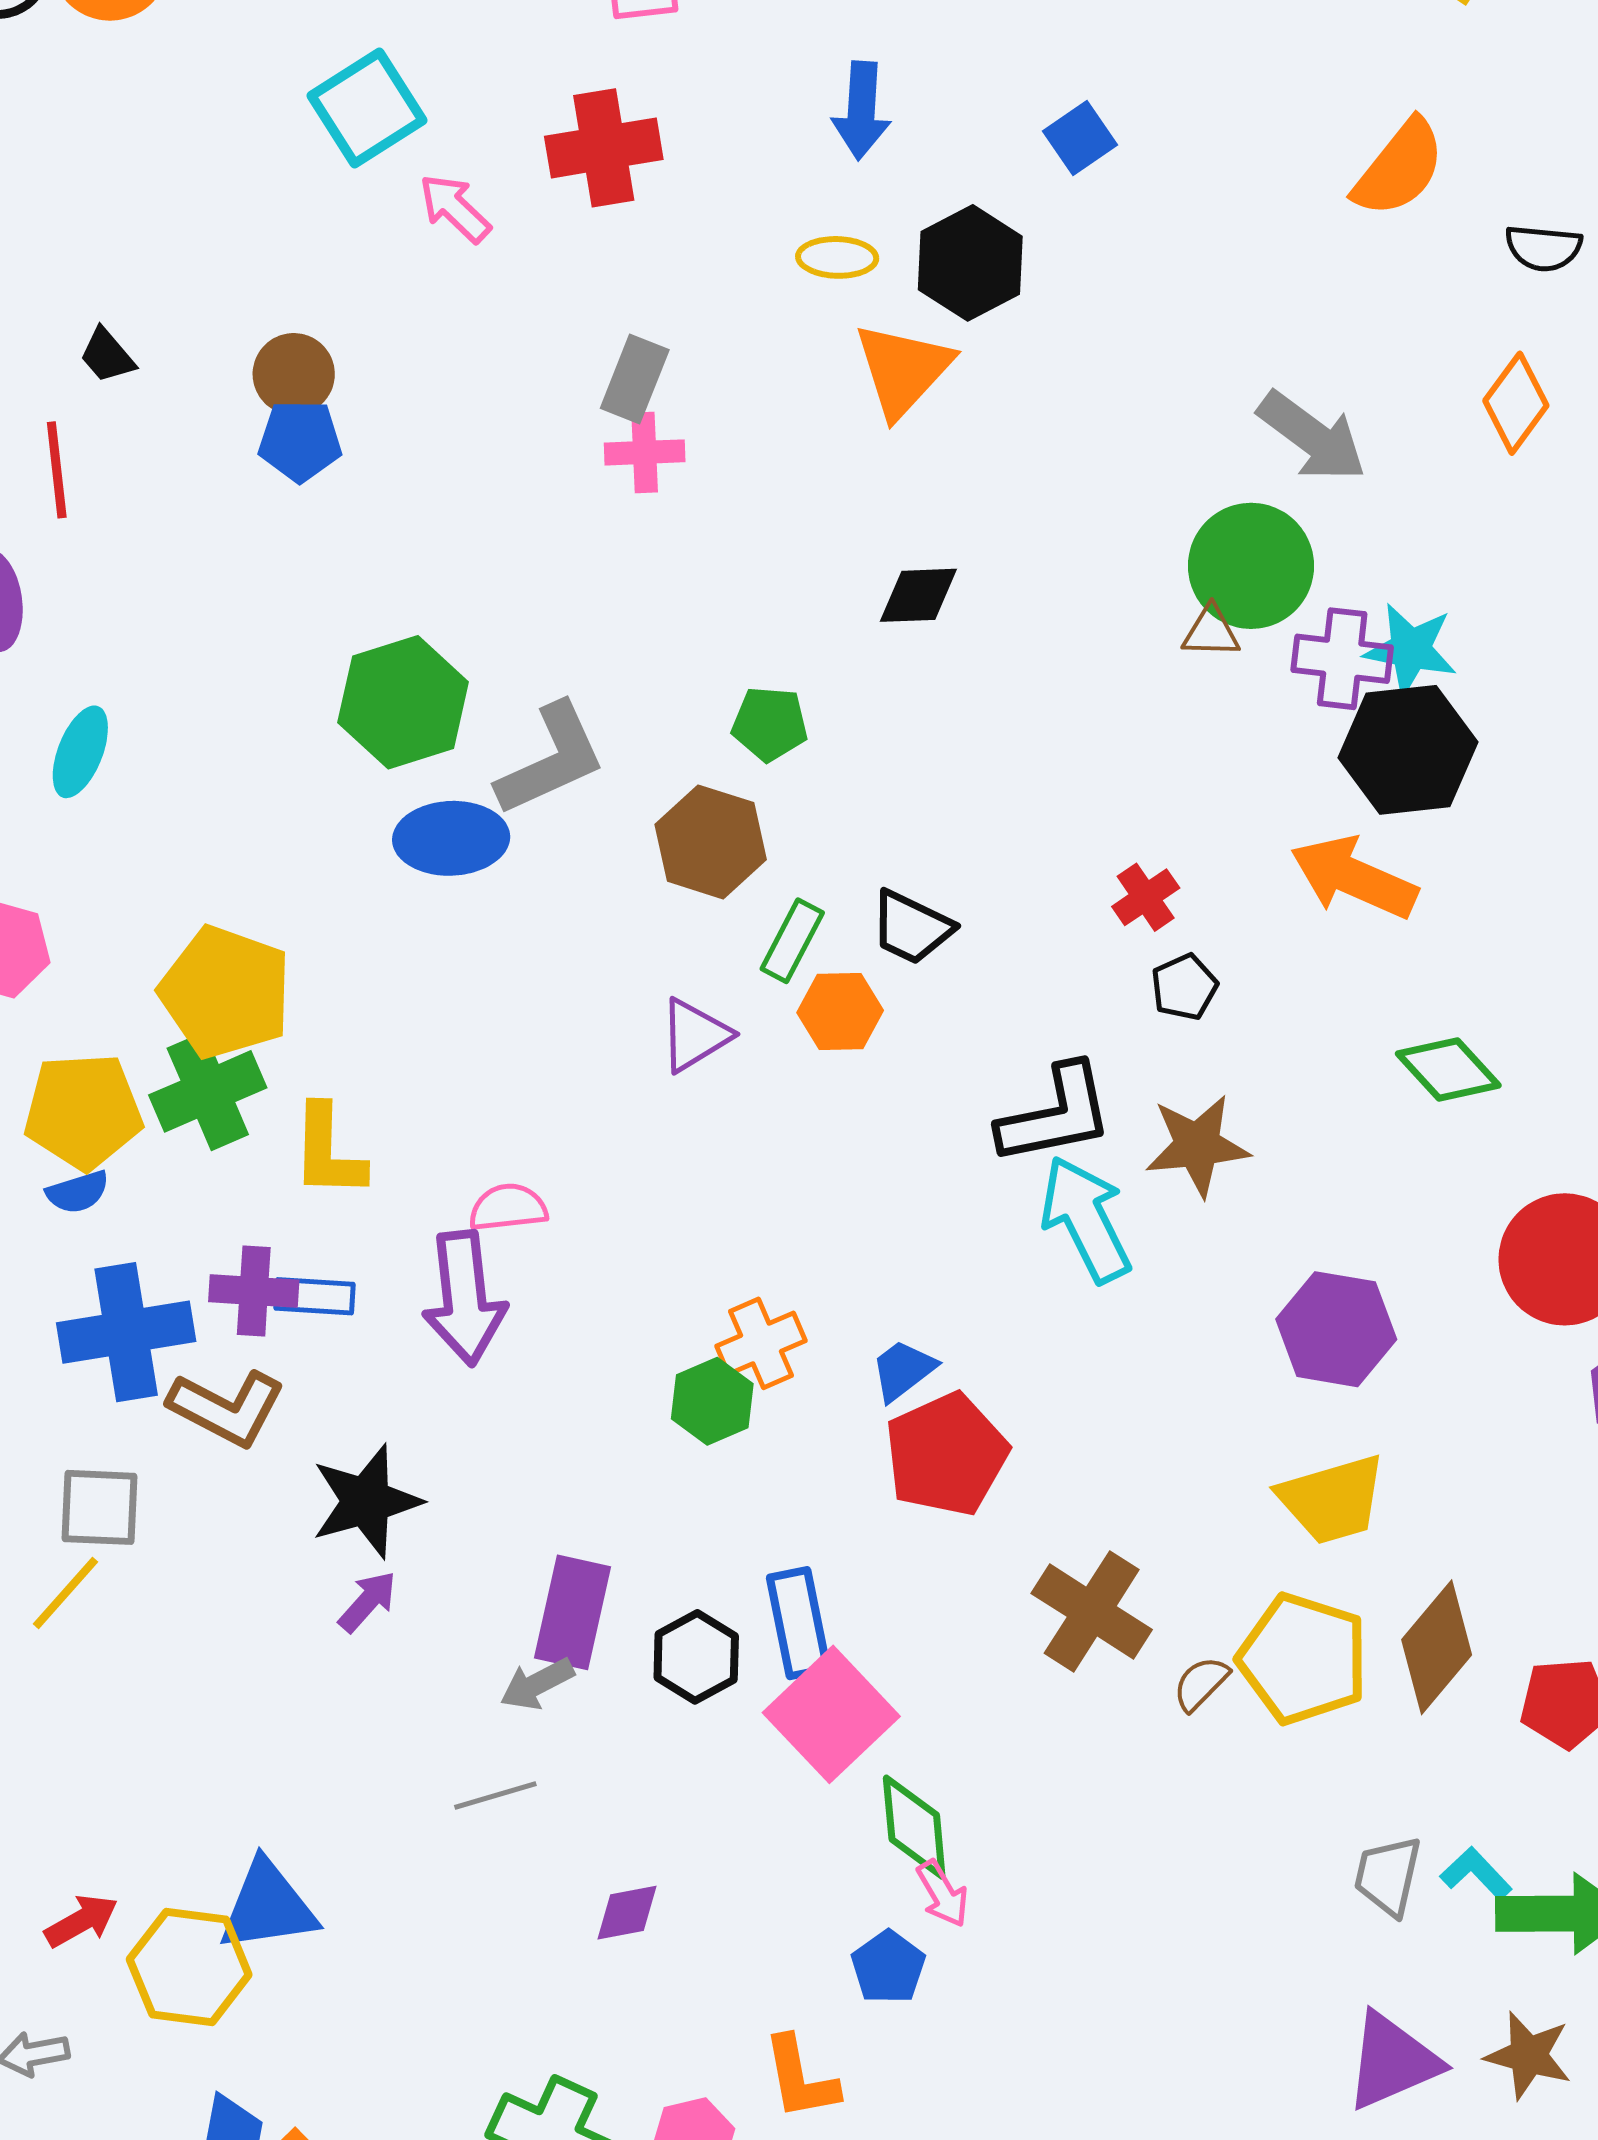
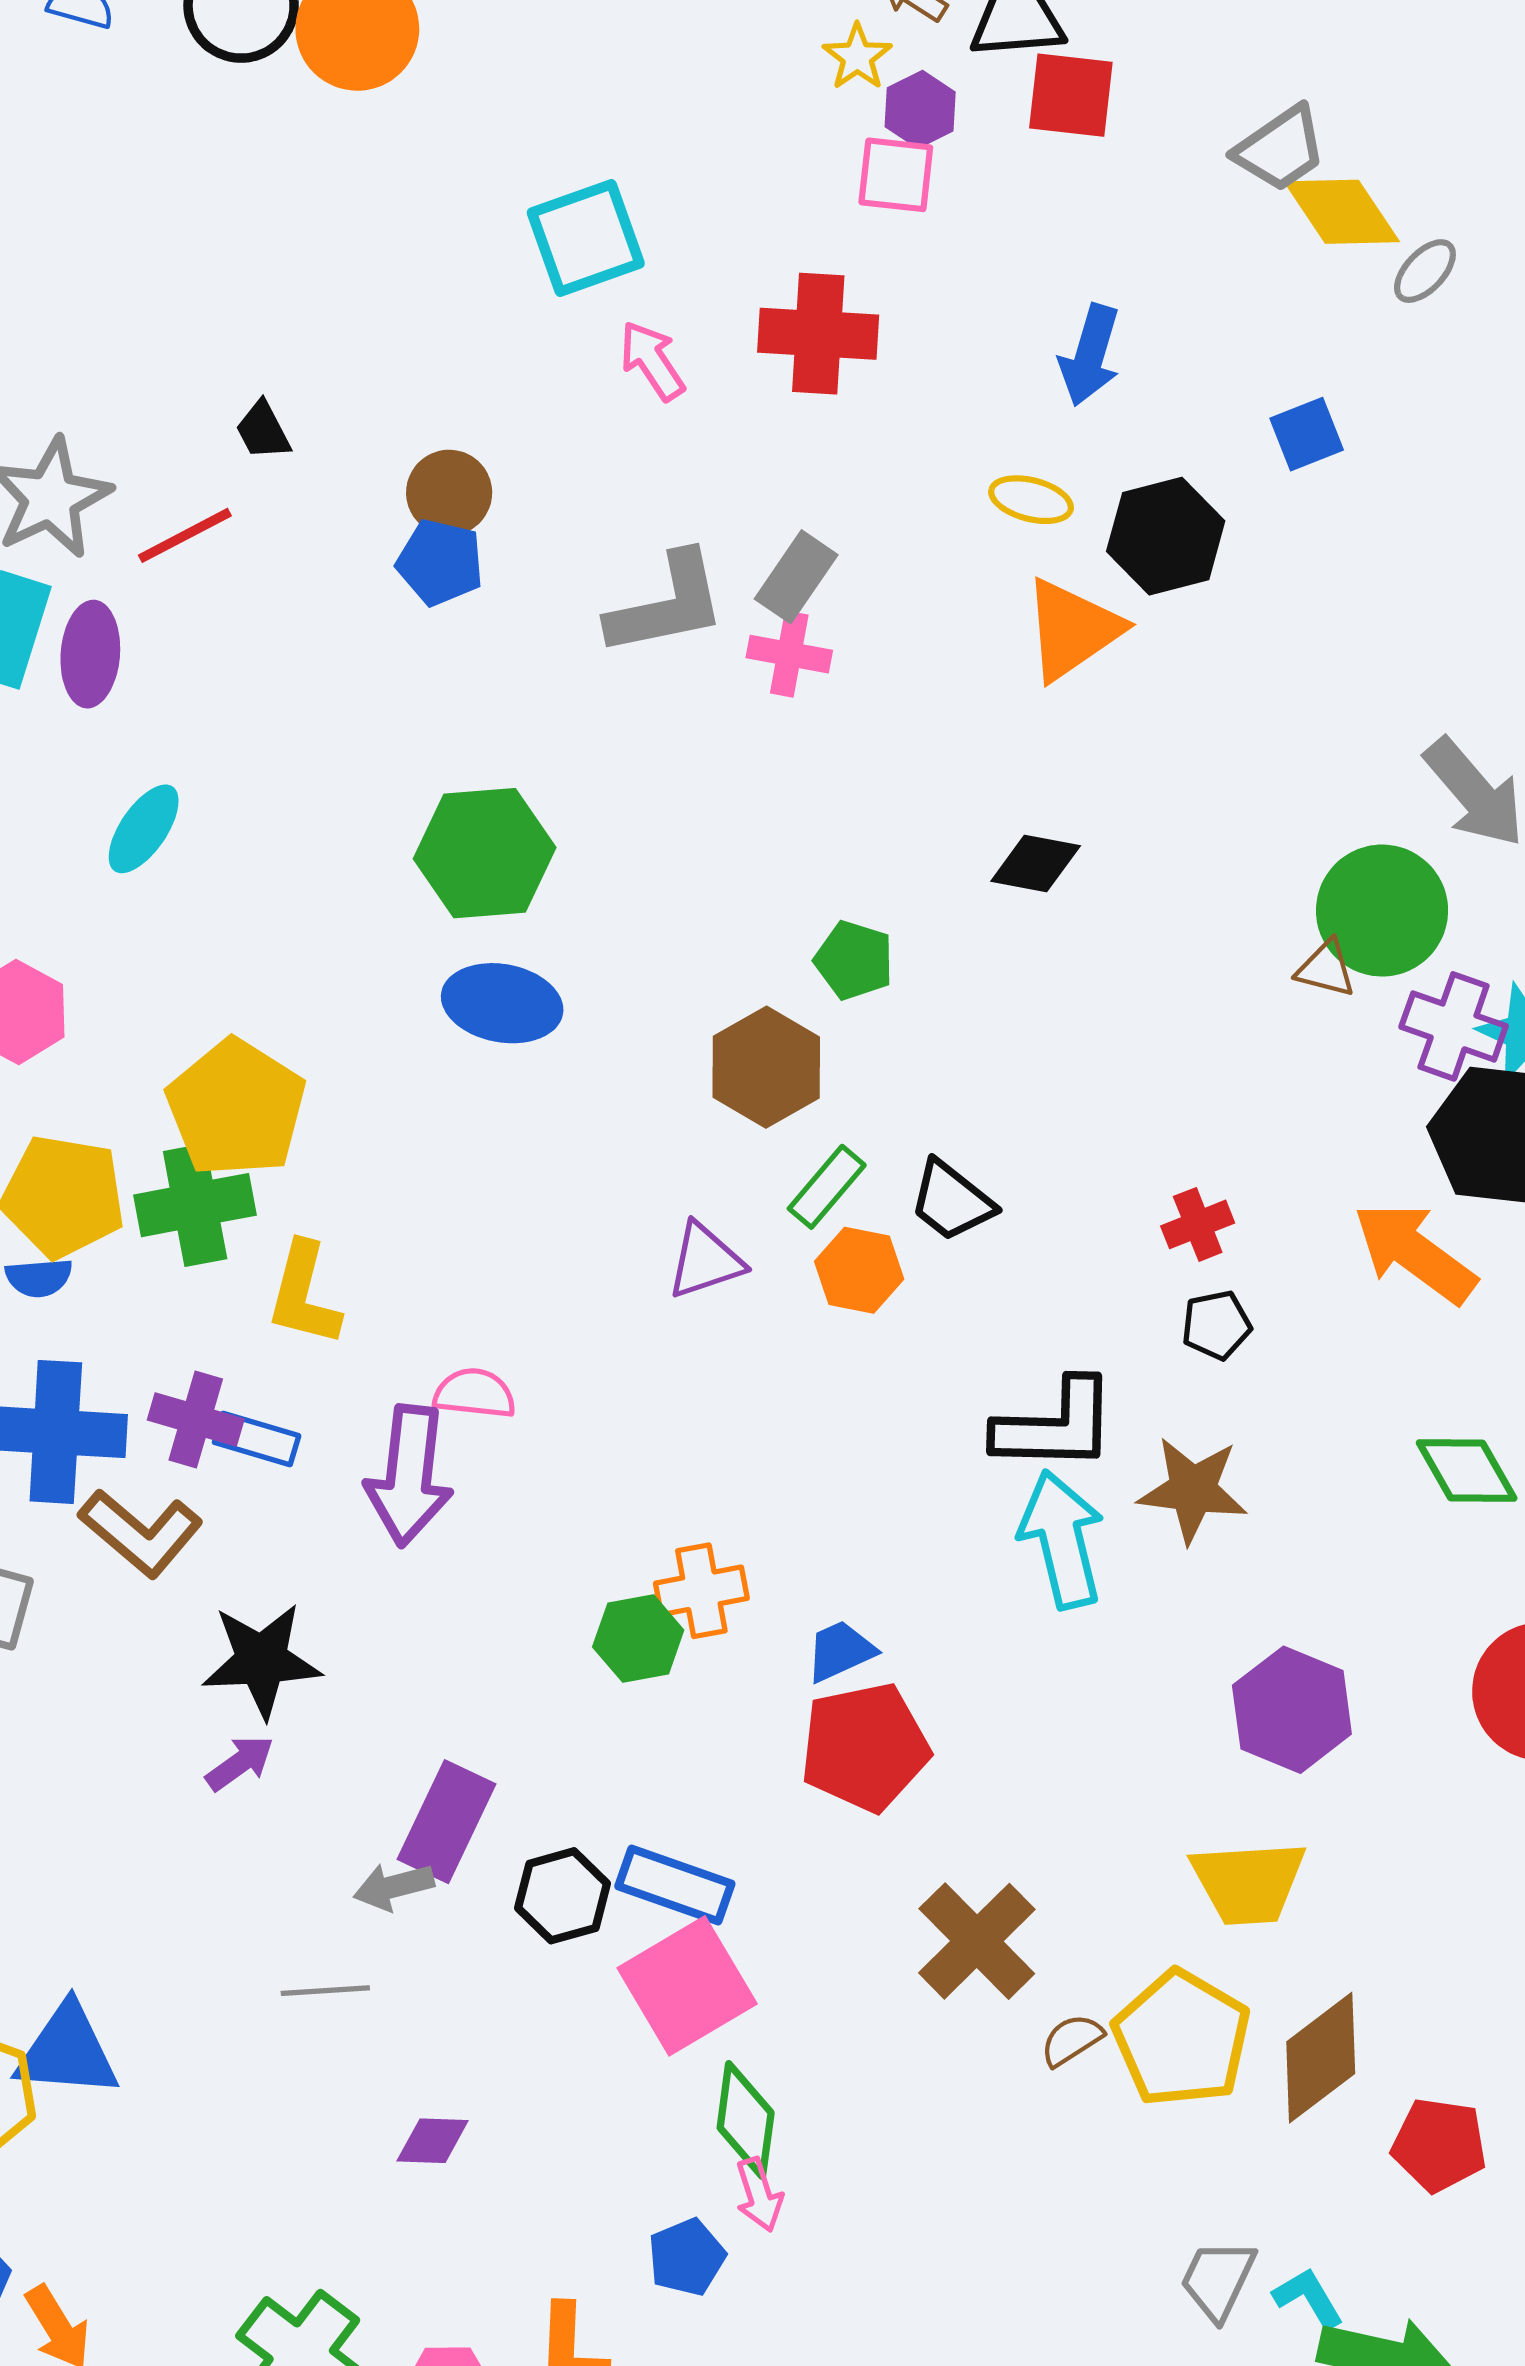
red line: (57, 470) -> (185, 535), turned 56
gray L-shape: (551, 760) -> (667, 604), moved
blue rectangle: (798, 1623) -> (675, 1885), turned -72

